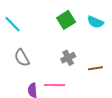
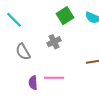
gray cross: (68, 58) -> (54, 42), moved

